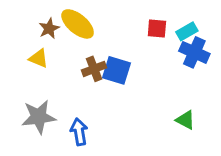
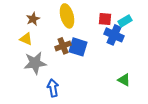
yellow ellipse: (78, 24) -> (67, 16), moved, turned 35
blue cross: (194, 52) -> (114, 35), moved
gray star: (39, 117) -> (35, 63), moved

